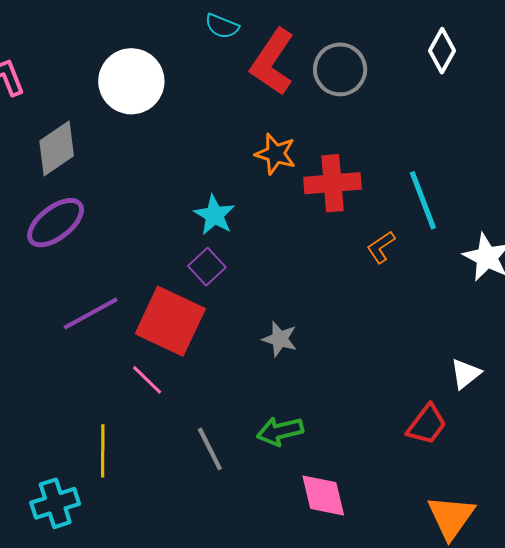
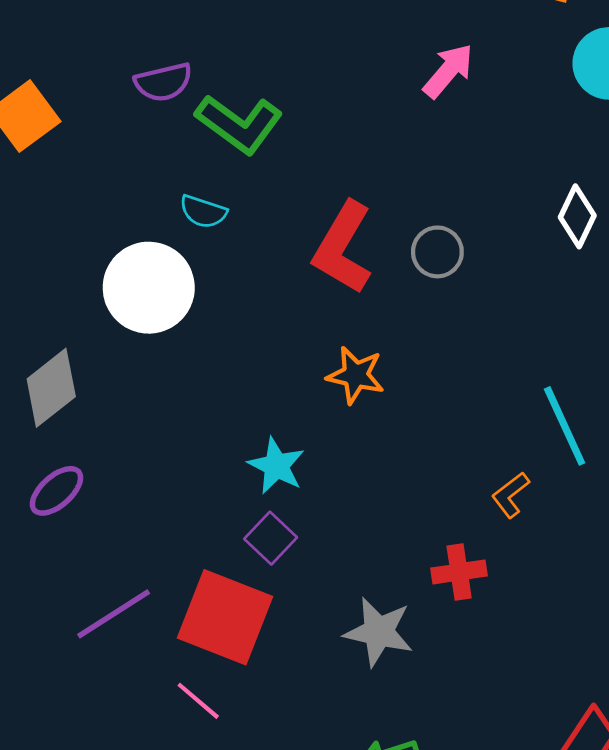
cyan semicircle: (222, 26) -> (203, 212), moved
gray circle: (340, 69) -> (437, 252), size x0.7
red cross: (333, 183) -> (459, 572), moved, size x0.7
purple ellipse: (56, 223) -> (56, 491), size x0.7
gray star: (280, 339) -> (379, 632), size x1.4

